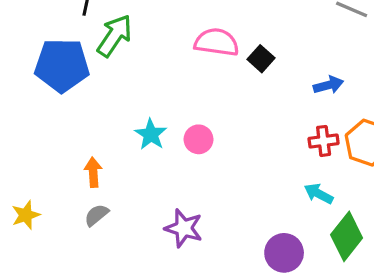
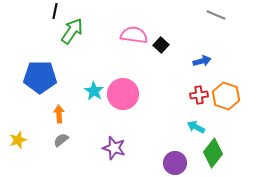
blue pentagon: (62, 65) -> (40, 77), moved
pink circle: (198, 139) -> (123, 94), size x1.8

